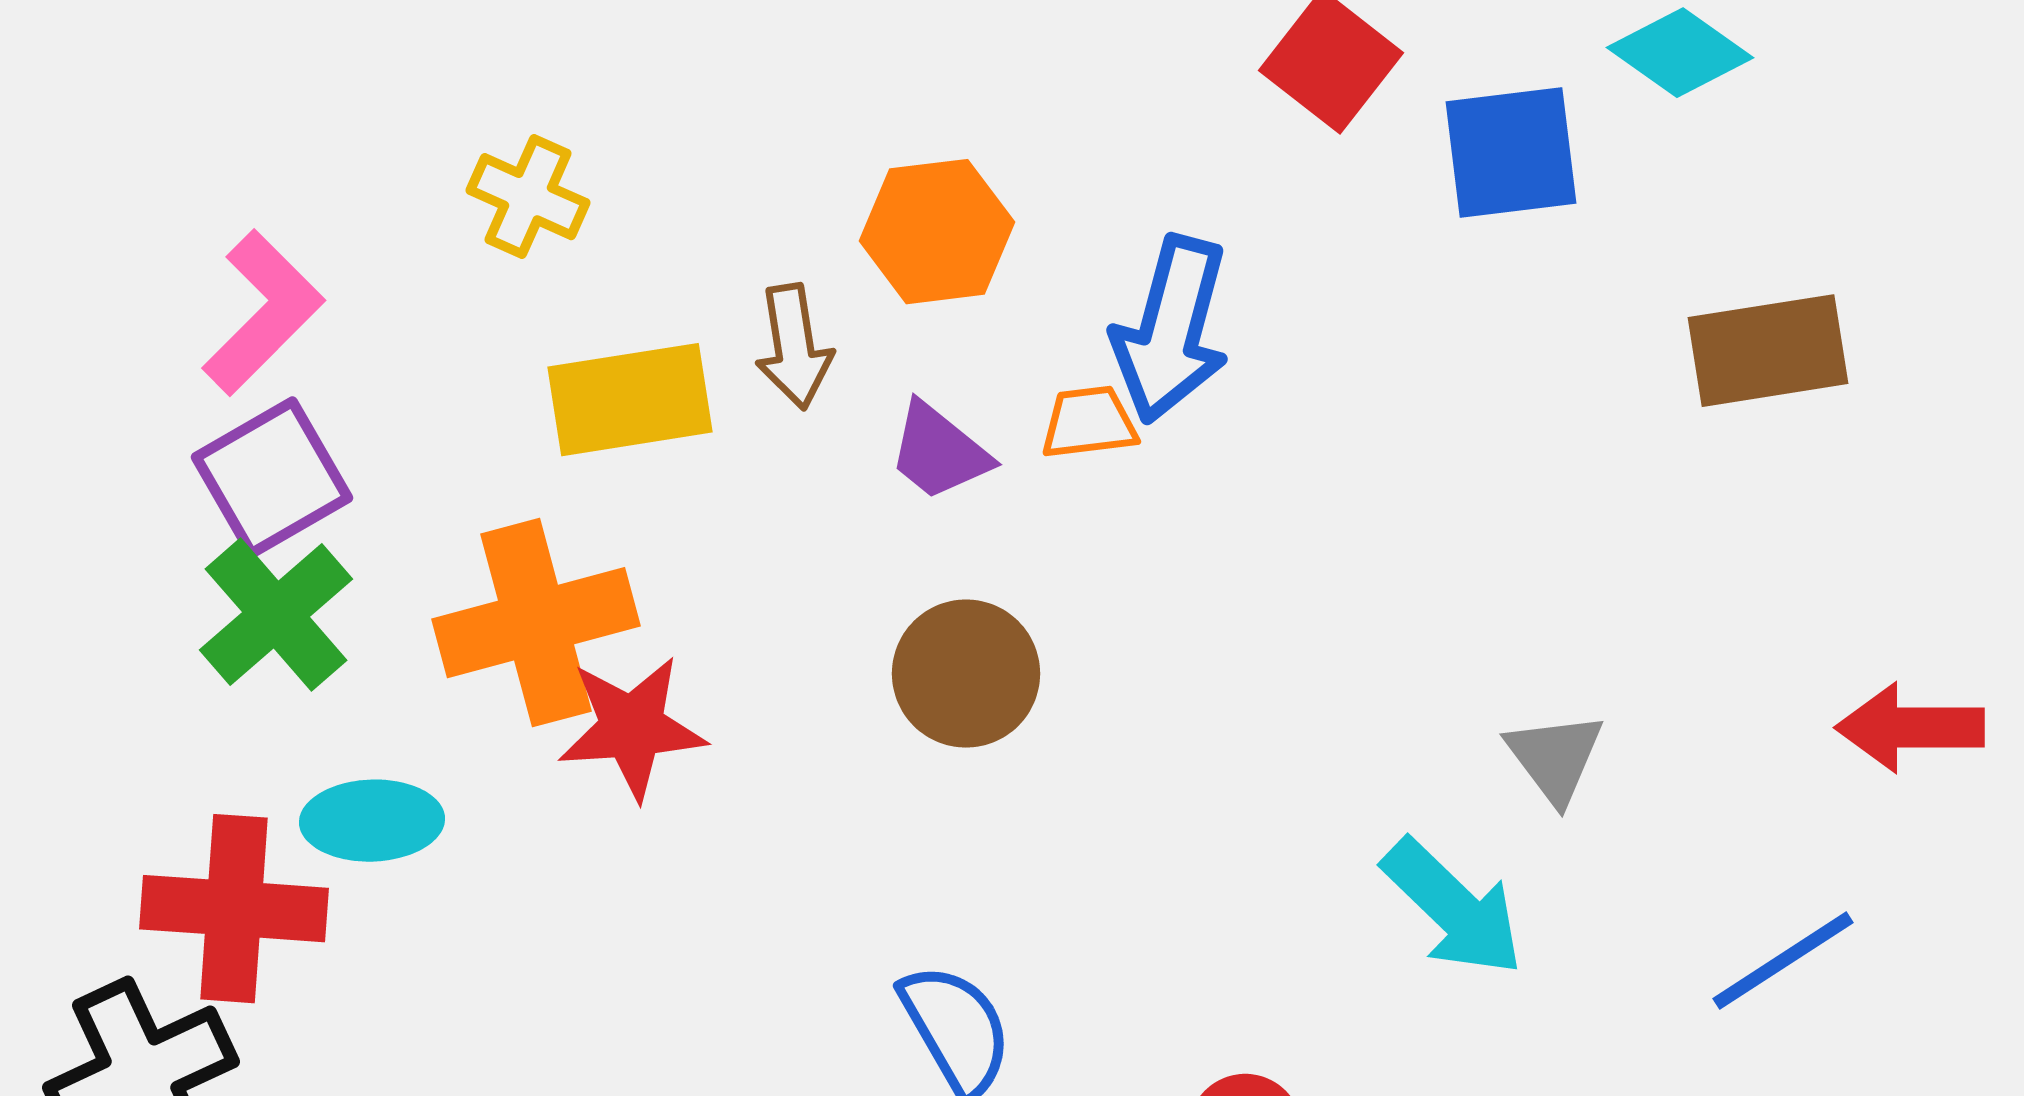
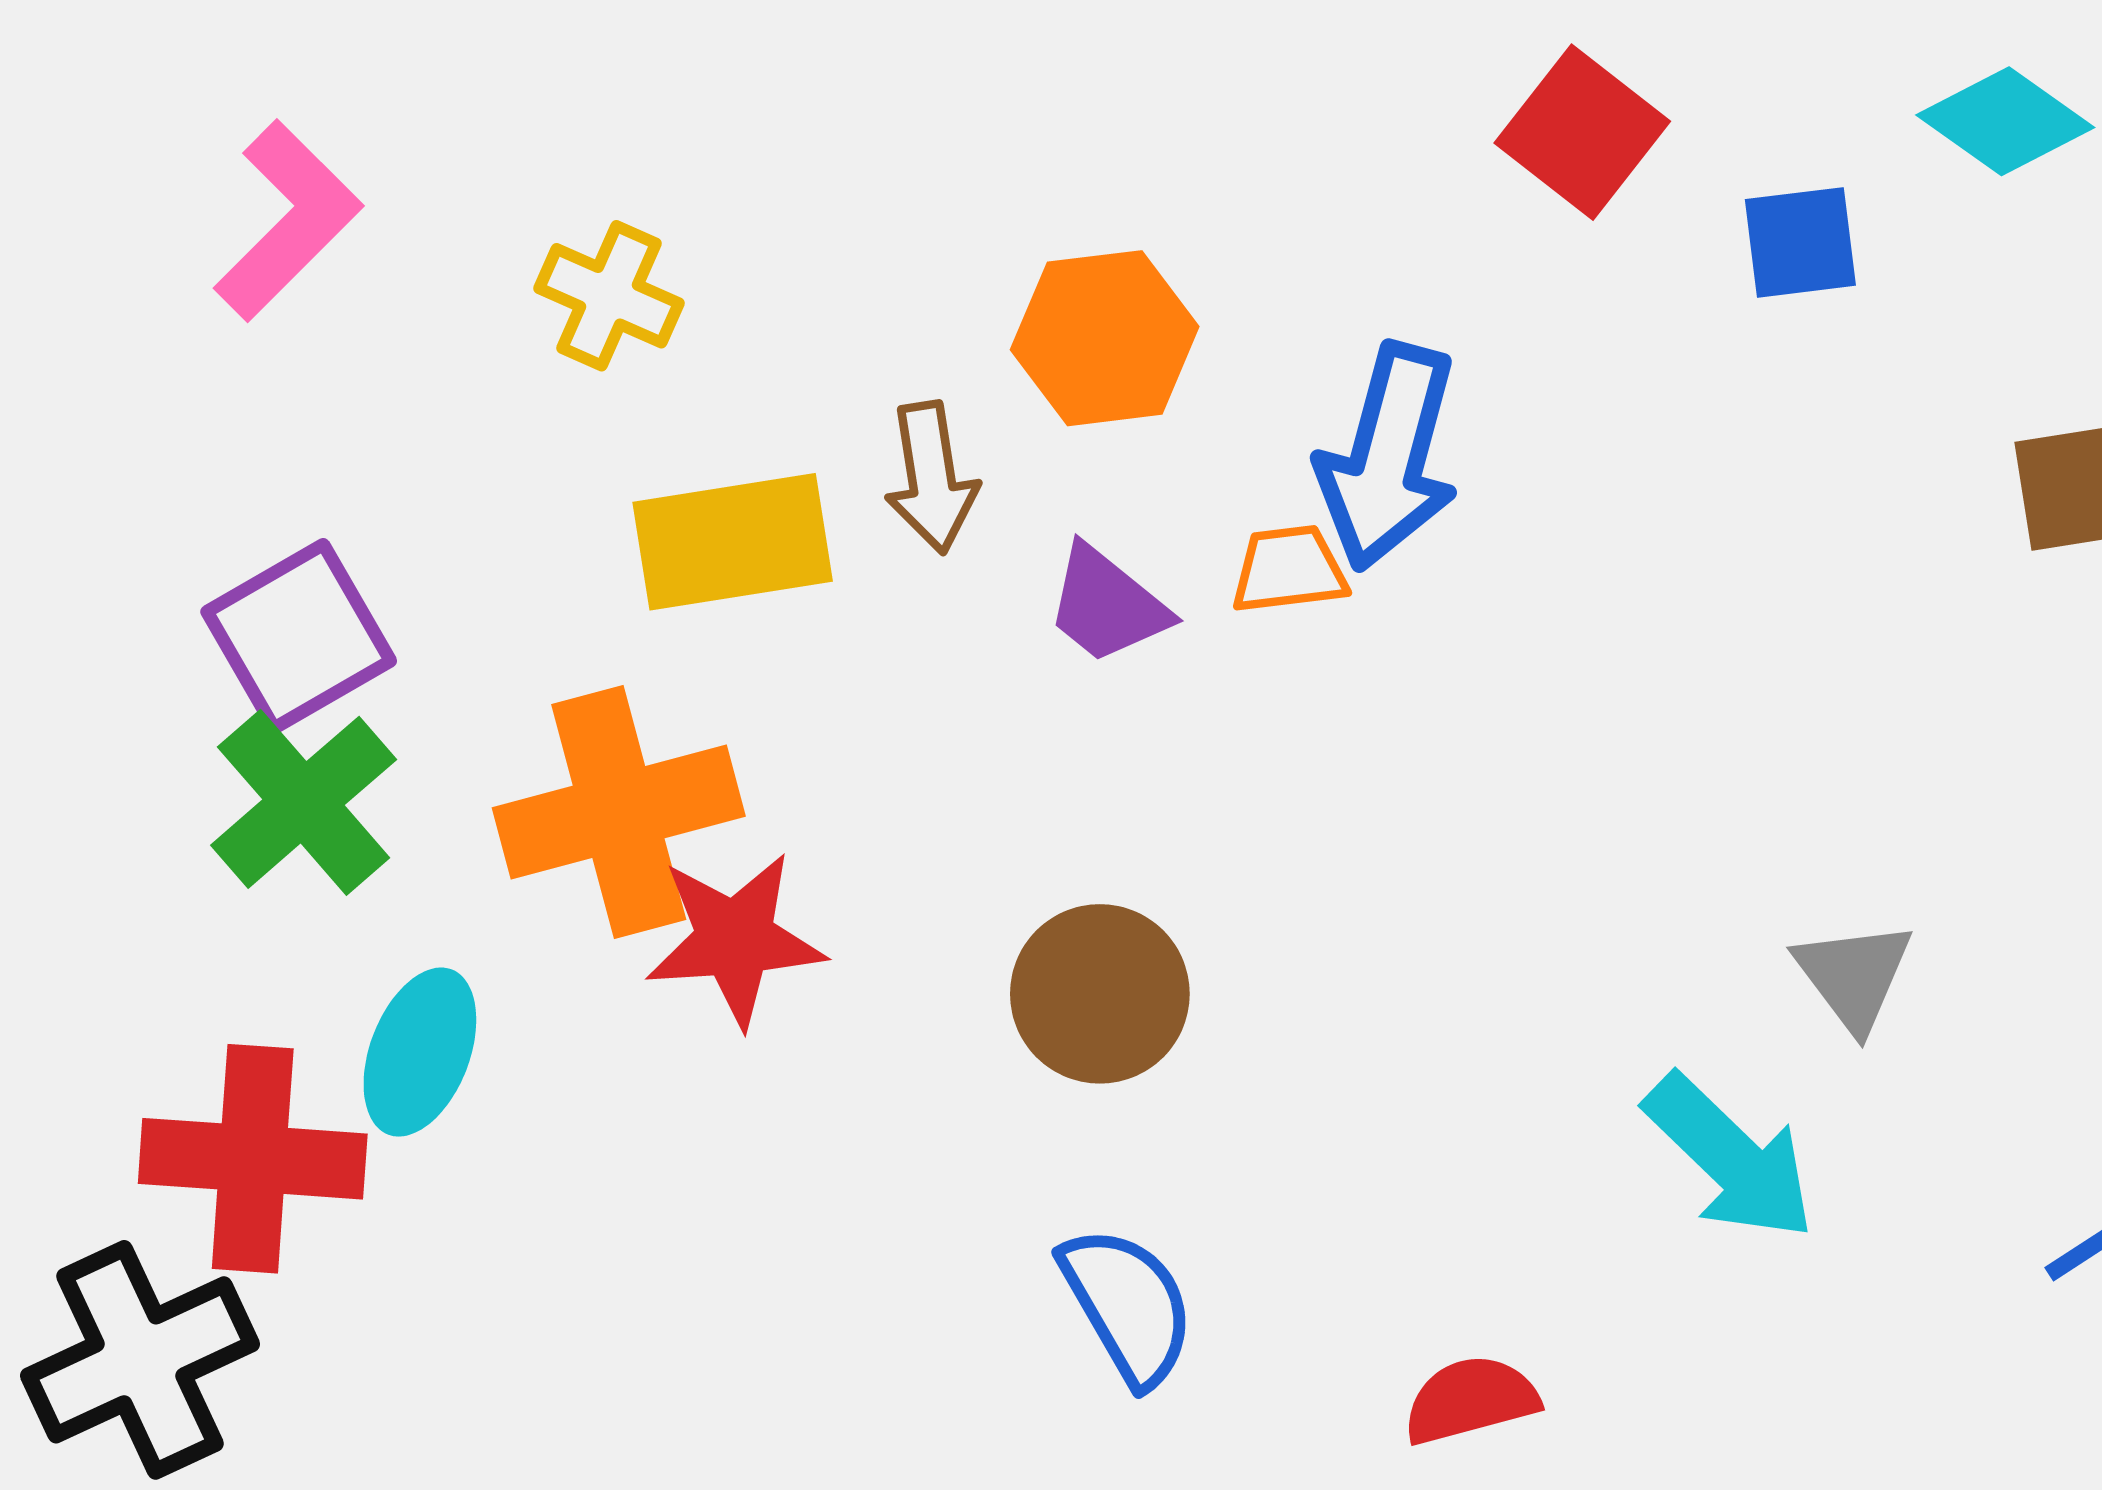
blue square: (1511, 153) -> (1800, 242), size x0.7
pink L-shape: (263, 313) -> (288, 221), moved
brown circle: (966, 674) -> (1100, 994), moved
cyan ellipse: (372, 821) -> (420, 1052), turned -67

